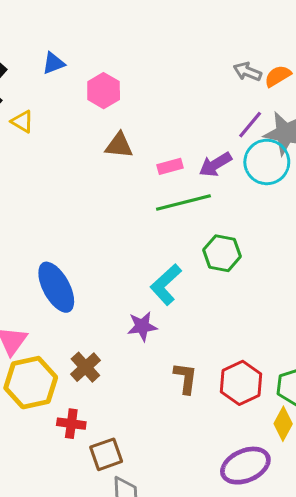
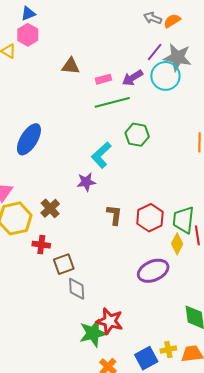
pink hexagon: (104, 91) -> (28, 35), moved
blue ellipse: (56, 287) -> (29, 139), moved, turned 60

